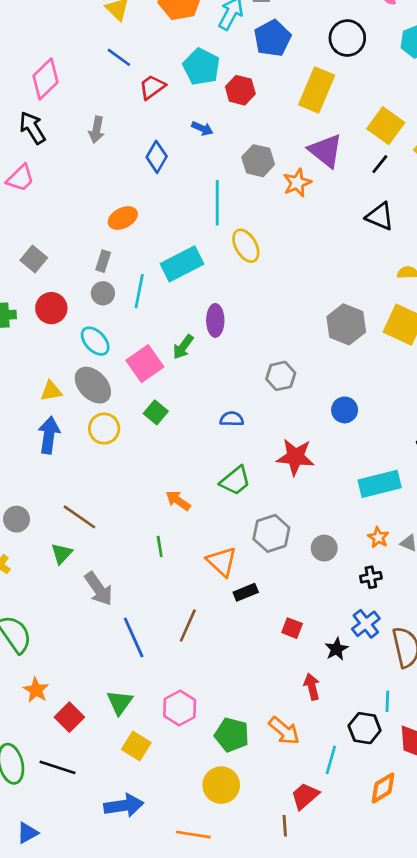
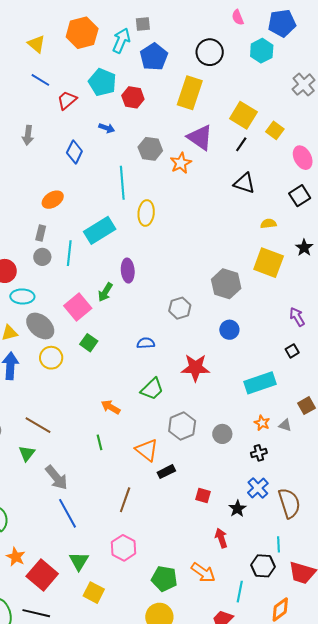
yellow ellipse: (246, 246) -> (146, 213), turned 40
gray hexagon: (346, 324) -> (226, 284), moved
cyan ellipse: (95, 341) -> (22, 296), moved, turned -40
blue line: (134, 637) -> (67, 513), moved
pink hexagon: (180, 708) -> (123, 548), moved
red square: (69, 717) -> (42, 575), size x1.4

